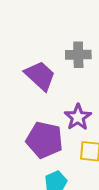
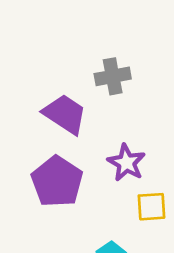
purple pentagon: (44, 140) -> (57, 182), moved, turned 30

